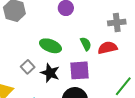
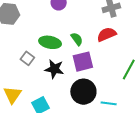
green semicircle: (86, 44) -> (77, 39), moved
gray square: (28, 67) -> (27, 58), moved

